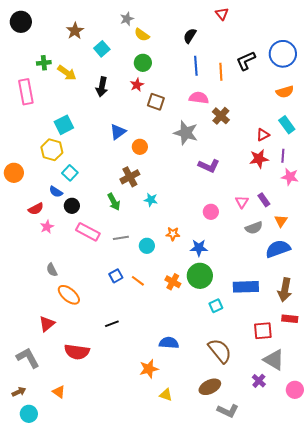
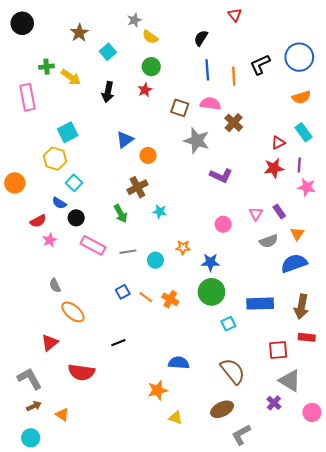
brown square: (156, 102) -> (180, 108), moved
orange cross: (173, 282) -> (170, 299), moved
brown arrow: (19, 392) -> (34, 406), moved
gray L-shape: (228, 411) -> (241, 435), turned 125

